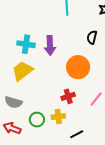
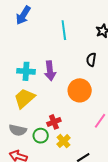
red cross: (68, 96) -> (54, 122), moved
yellow cross: (58, 117) -> (64, 141), turned -32
green circle: (37, 120) -> (41, 136), moved

